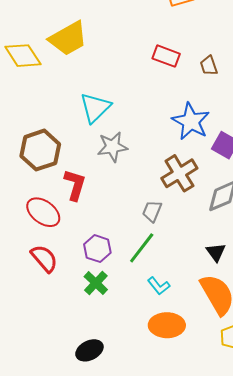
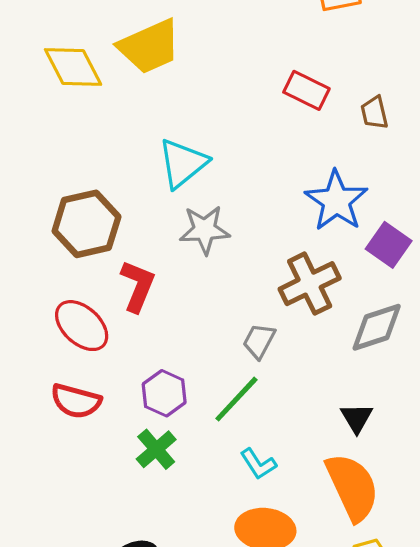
red semicircle: (44, 258) -> (76, 401), turned 140

